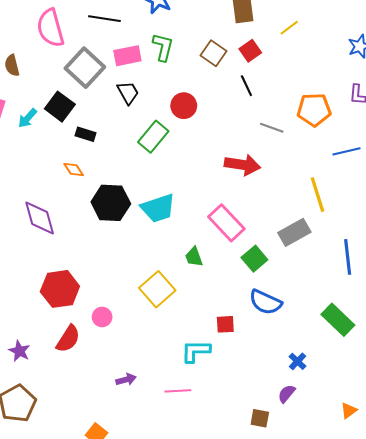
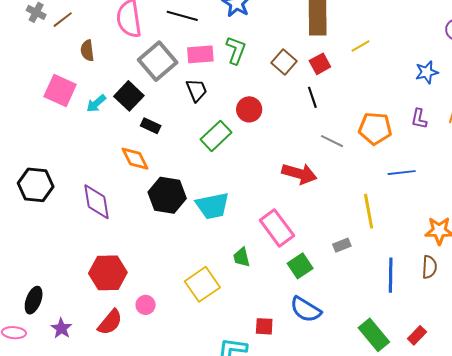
orange diamond: (74, 170) -> (135, 159), size x1.4
gray rectangle: (294, 232) -> (342, 245), size x0.6

